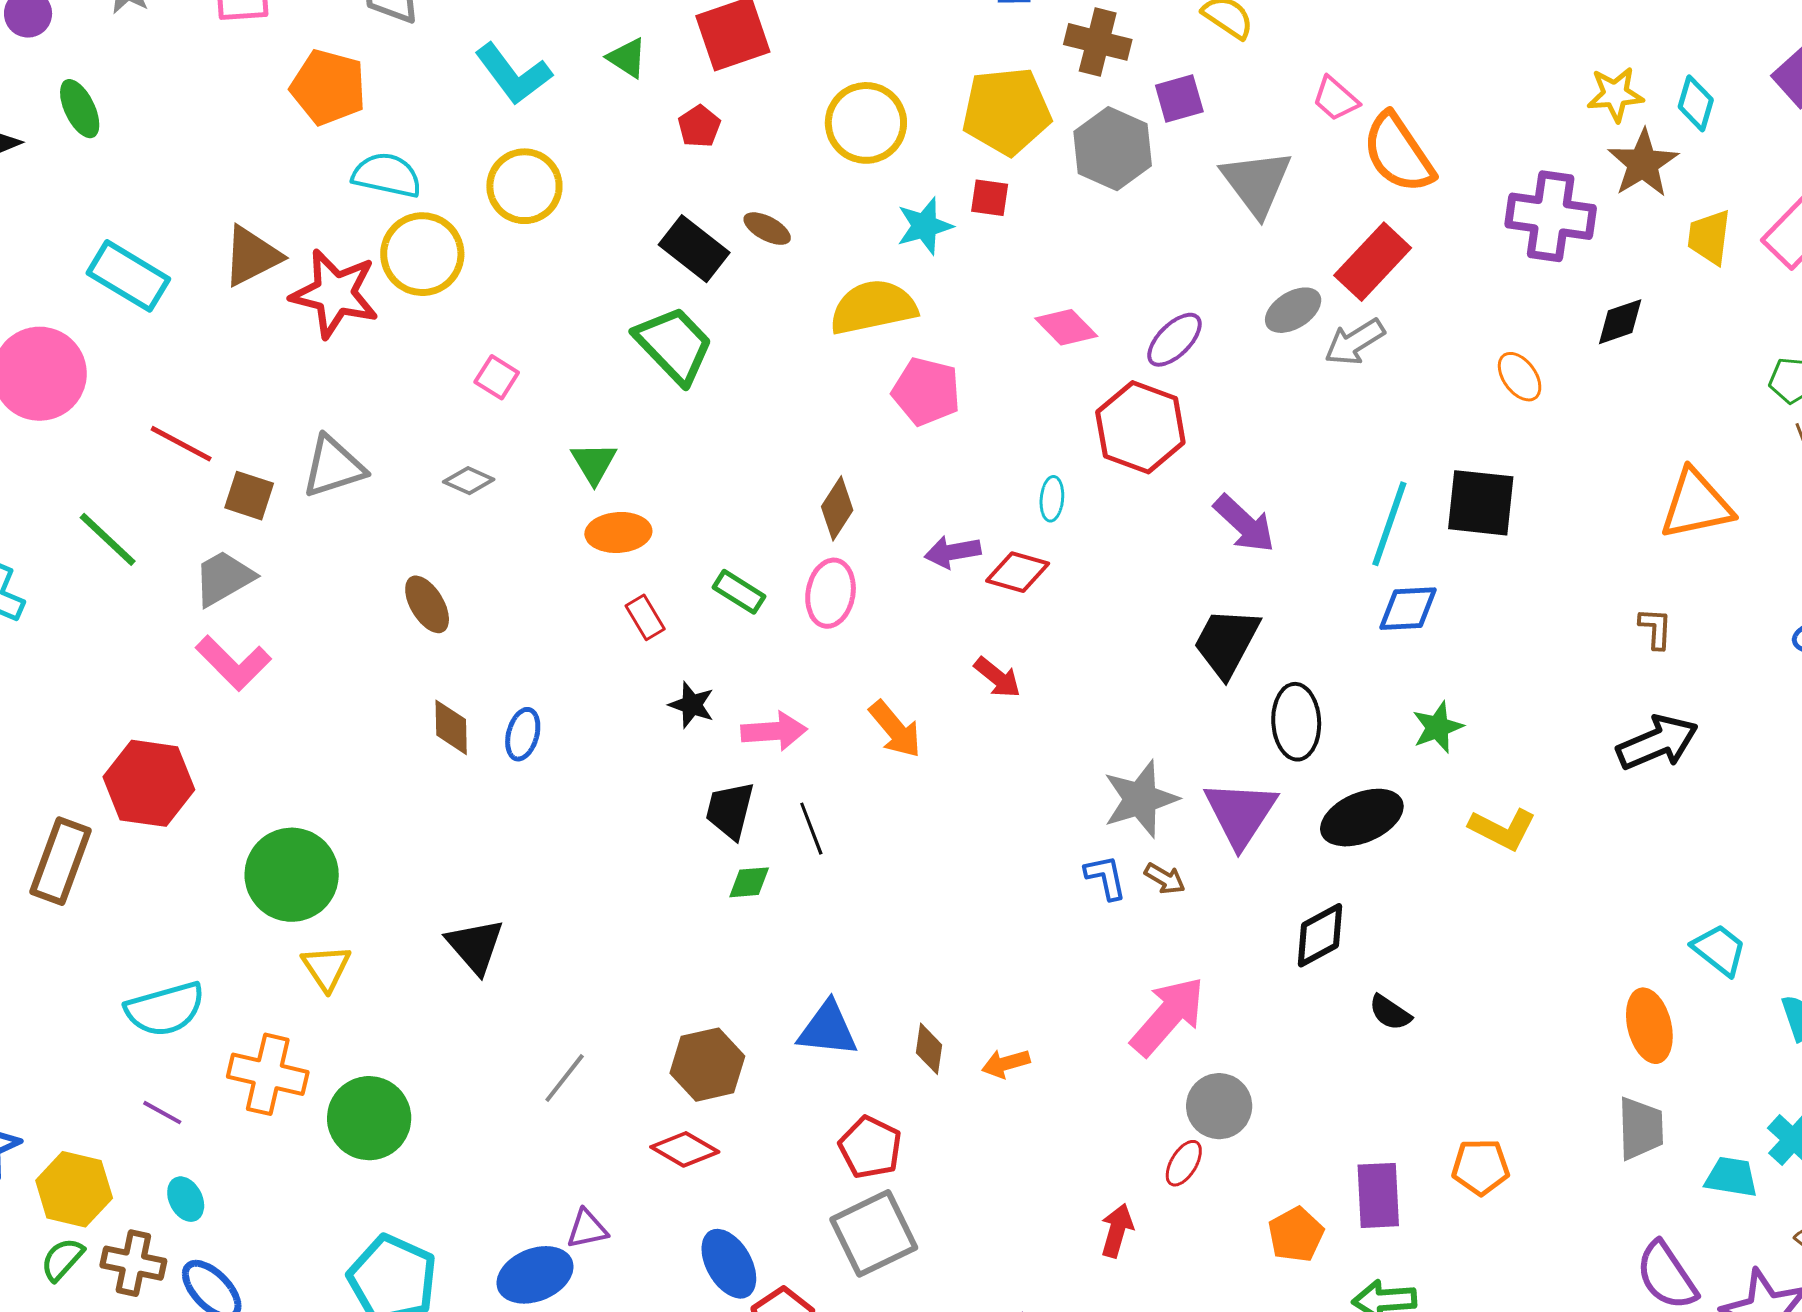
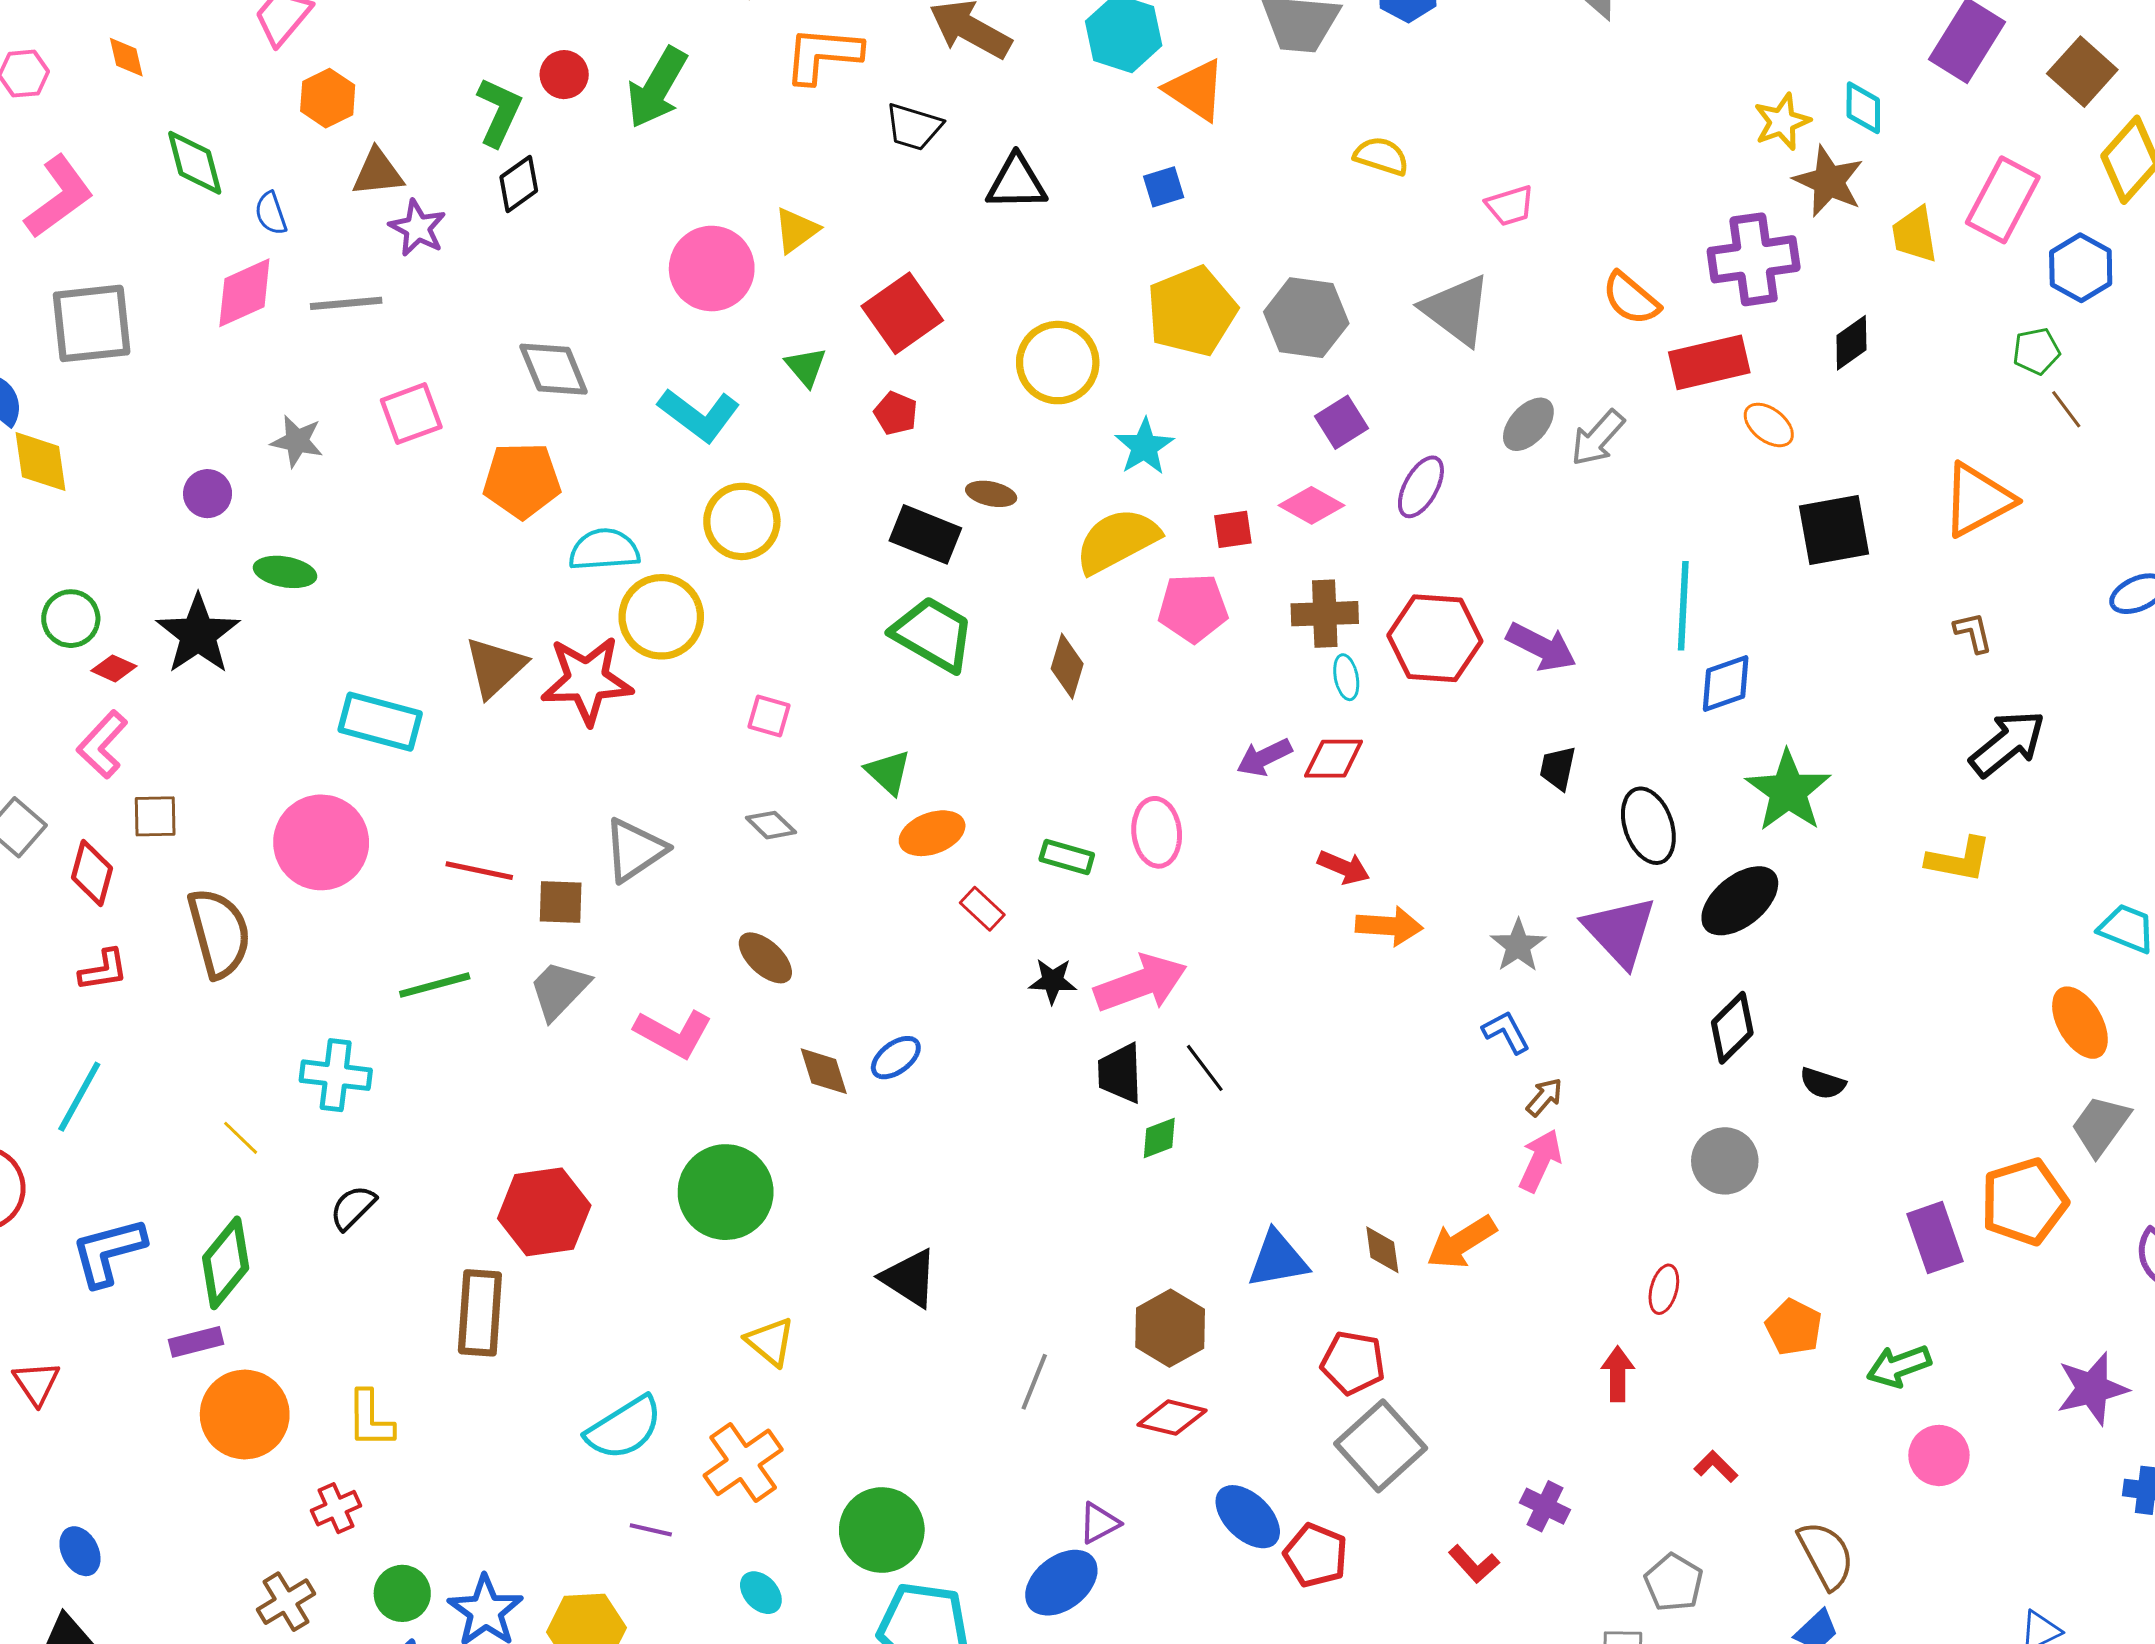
brown cross: (1098, 42) -> (1325, 614), moved
green triangle: (627, 58) -> (806, 367), turned 33
purple square: (1179, 98) -> (1342, 422), moved
pink trapezoid: (1336, 99) -> (1510, 206), turned -42
green ellipse: (80, 109) -> (285, 572), turned -38
orange semicircle: (1398, 153) -> (1631, 299), moved, size x0.7
red square: (990, 198) -> (1233, 529), moved
red rectangle: (1373, 262) -> (1709, 362), moved, turned 50
red hexagon: (1140, 427) -> (1435, 638), moved
gray diamond: (469, 481) -> (771, 825), turned 36
black square: (1481, 503) -> (1834, 530), moved
brown diamond: (837, 508) -> (1067, 666), moved
green line: (108, 539) -> (435, 985), turned -42
black trapezoid: (1226, 642) -> (1558, 768), size x0.6
pink L-shape: (233, 663) -> (673, 1033), moved
green star: (1438, 727) -> (1788, 791), size x1.6
orange arrow: (895, 729) -> (1389, 926), moved, turned -30
pink arrow: (774, 731) -> (1141, 983), size x1.4
blue ellipse: (523, 734) -> (896, 1058), turned 54
gray star: (1140, 799) -> (1518, 946), size x0.7
yellow L-shape: (1503, 829) -> (1959, 859), moved
green circle: (292, 875) -> (726, 1192), moved
brown arrow: (1165, 879) -> (1544, 1097), moved, turned -63
pink arrow: (1168, 1016) -> (1540, 1161), moved, size x0.7
orange arrow: (1006, 1063) -> (1462, 1242), size x1.5
orange cross: (268, 1074) -> (743, 1462), turned -32
gray circle: (1219, 1106) -> (1725, 1161), moved
green circle: (369, 1118) -> (882, 1530), moved
gray trapezoid: (1641, 1128) -> (2101, 1125), turned -126
orange pentagon: (1481, 1167) -> (2024, 1202), moved, size x1.5
purple rectangle: (1378, 1195) -> (1935, 1238), moved
cyan ellipse: (186, 1199) -> (761, 1593), moved

